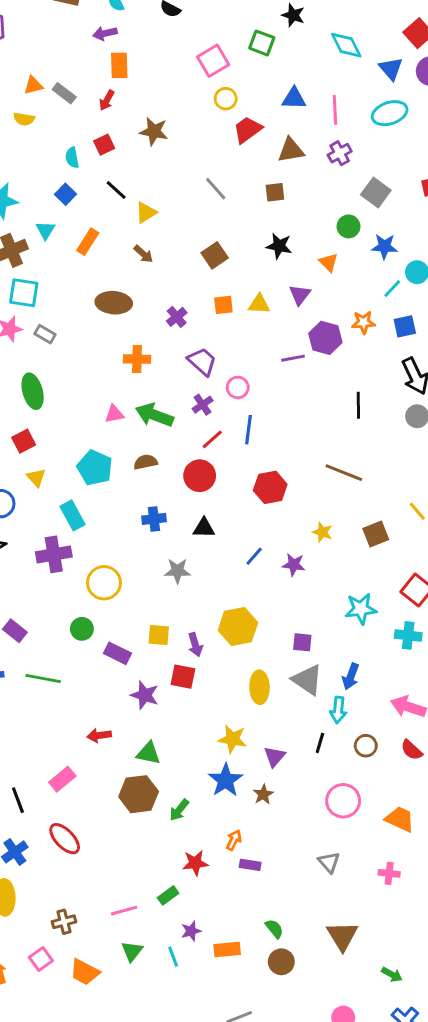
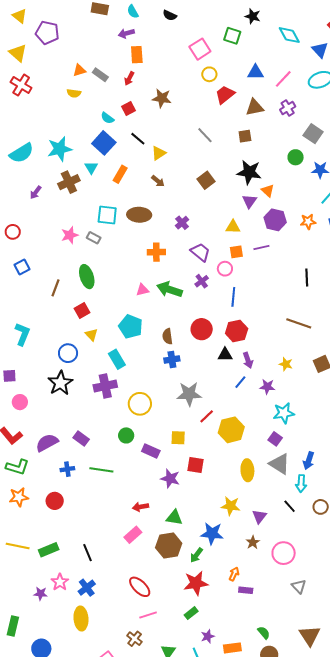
pink line: (335, 110) -> (283, 79), turned 48
cyan semicircle: (72, 158) -> (107, 118), turned -40
blue square: (65, 194) -> (104, 143), size x1.6
black star: (279, 246) -> (249, 172), size x1.4
orange triangle: (329, 262) -> (268, 191), moved
cyan square: (24, 293) -> (107, 215), moved
purple triangle: (300, 295) -> (249, 201), moved
yellow triangle: (259, 304) -> (233, 227), moved
orange square: (223, 305) -> (236, 252), moved
purple hexagon: (325, 338) -> (275, 220), moved
red line: (212, 439) -> (207, 416), moved
brown semicircle: (146, 462) -> (167, 336), moved, turned -84
red hexagon: (270, 487) -> (237, 331), moved
black triangle: (204, 528) -> (225, 355), moved
gray star: (177, 571) -> (189, 394), size x1.4
cyan star: (361, 609) -> (284, 413), moved
purple square: (302, 642) -> (275, 439), turned 32
purple arrow: (195, 645) -> (248, 360), moved
black line: (320, 743) -> (290, 506), turned -56
pink rectangle: (62, 779) -> (133, 535), moved
blue star: (226, 780) -> (212, 533), moved, turned -30
pink circle: (343, 801) -> (284, 553), moved
red ellipse: (65, 839) -> (140, 587), moved
red star: (195, 863) -> (196, 583), moved, size x1.4
pink line: (124, 911) -> (148, 615), moved
brown cross: (64, 922) -> (135, 639), moved, turned -35

